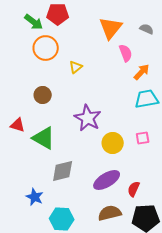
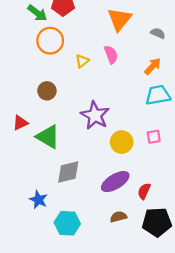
gray semicircle: (147, 29) -> (158, 33), moved
pink semicircle: (126, 53) -> (111, 55), moved
red triangle: (18, 125) -> (20, 123), turned -42
brown semicircle: (110, 213) -> (118, 217), size x0.7

